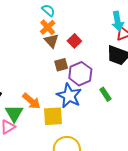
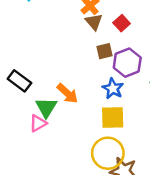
blue star: (69, 96) -> (113, 89), size x0.7
yellow square: (53, 116) -> (113, 118), moved

